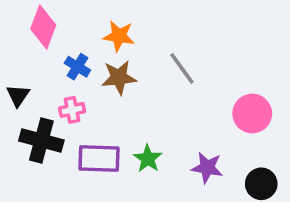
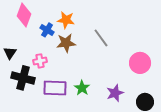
blue cross: (77, 67) -> (47, 30), moved
purple star: (207, 168) -> (115, 93), turned -30

